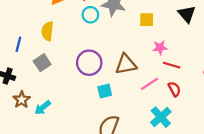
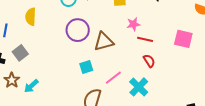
gray square: (42, 63) -> (20, 53), moved
purple circle: (89, 63) -> (78, 30), moved
pink line: (149, 84) -> (113, 78), moved

